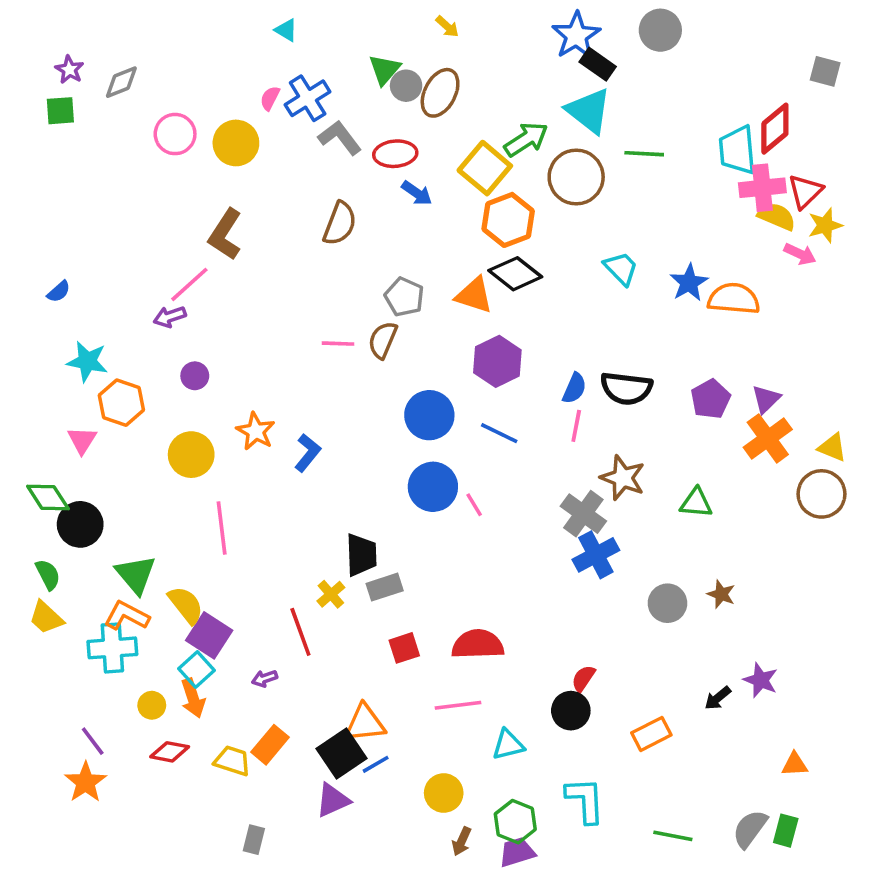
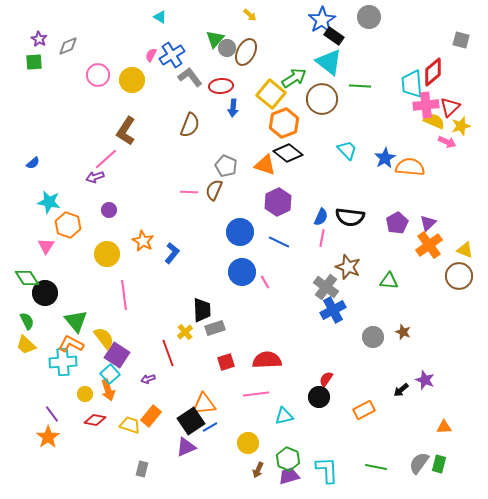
blue arrow: (417, 193) -> (233, 108), turned 60
cyan L-shape: (585, 800) -> (327, 470), moved

